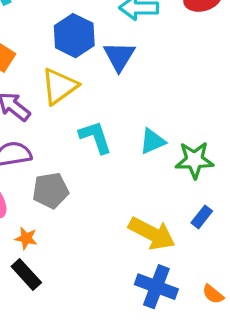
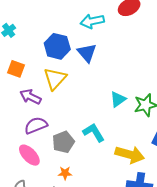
cyan L-shape: (95, 137) -> (94, 132), moved
orange star: (26, 238) -> (65, 173), moved

